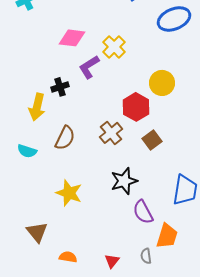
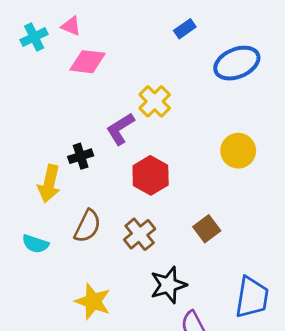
pink diamond: (72, 38) -> (88, 62), moved
yellow circle: (162, 83) -> (238, 151), moved
red hexagon: (136, 107) -> (151, 175), moved
brown cross: (111, 133) -> (140, 234), moved

